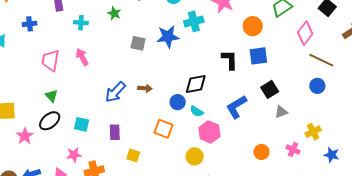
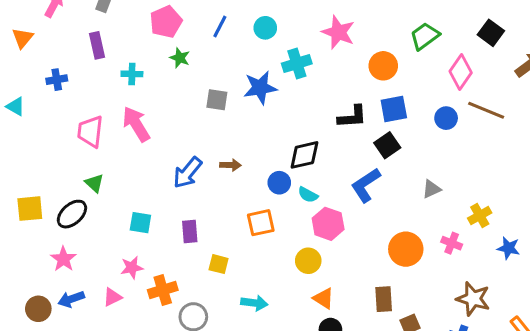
pink arrow: (82, 57) -> (136, 124), size x1.4
black L-shape: (230, 60) -> (352, 117), turned 90
blue circle: (317, 86) -> (446, 118), moved
black square: (270, 89) -> (387, 145), moved
black ellipse: (50, 121) -> (72, 214), moved
orange square: (163, 129) -> (261, 223), turned -30
pink star: (25, 136) -> (63, 259), moved
orange circle: (261, 152) -> (406, 249), size x1.5

